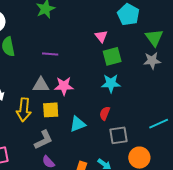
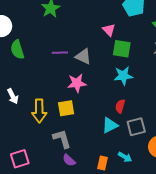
green square: (112, 56) -> (122, 49), turned 30
gray triangle: (41, 85) -> (83, 56), moved, turned 30
cyan triangle: (78, 124) -> (110, 125), moved
gray L-shape: (44, 140) -> (62, 139), turned -75

